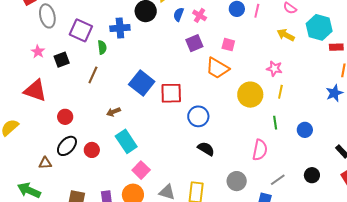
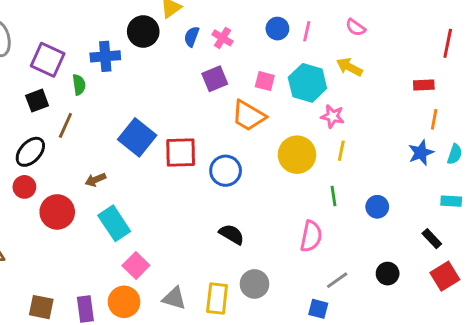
cyan hexagon: (319, 27) -> (307, 83), moved
black square: (62, 60) -> (37, 101), moved
blue circle: (198, 116) -> (226, 171), moved
black ellipse: (67, 146) -> (30, 152), moved
red circle: (92, 150) -> (57, 212), moved, size x1.5
gray circle: (237, 181) -> (254, 284), moved

